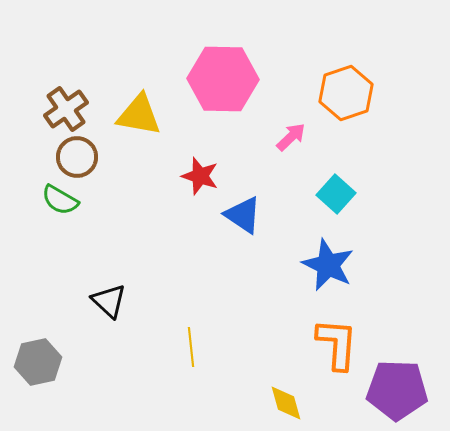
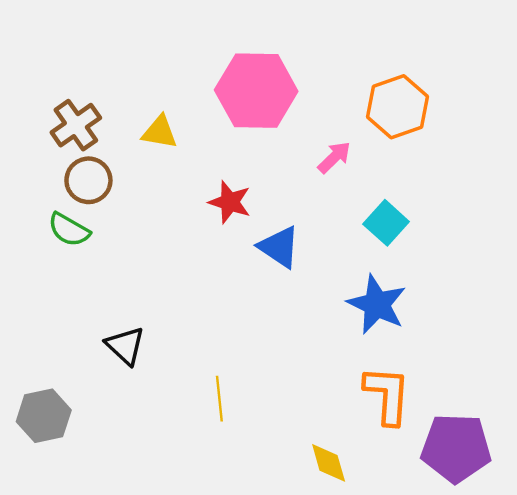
yellow triangle: (139, 115) -> (160, 132), size x0.7

